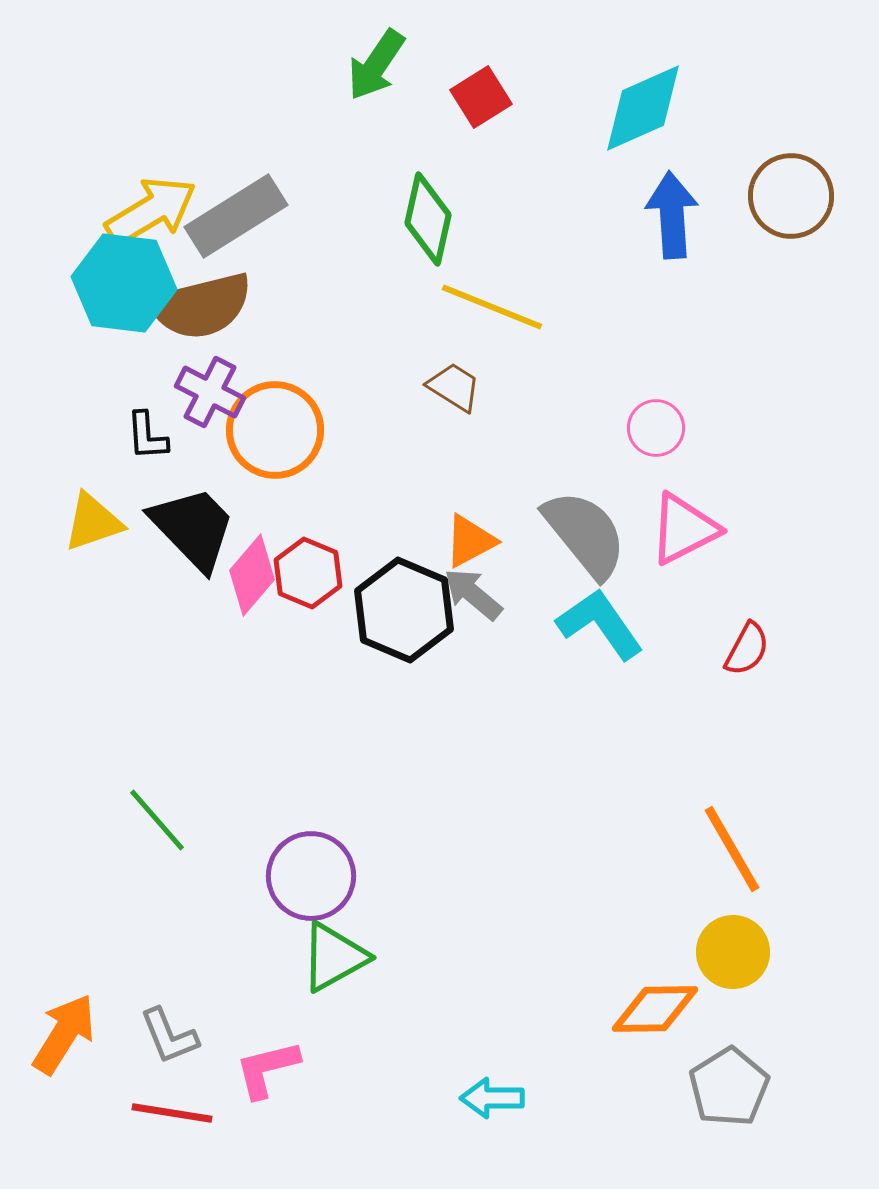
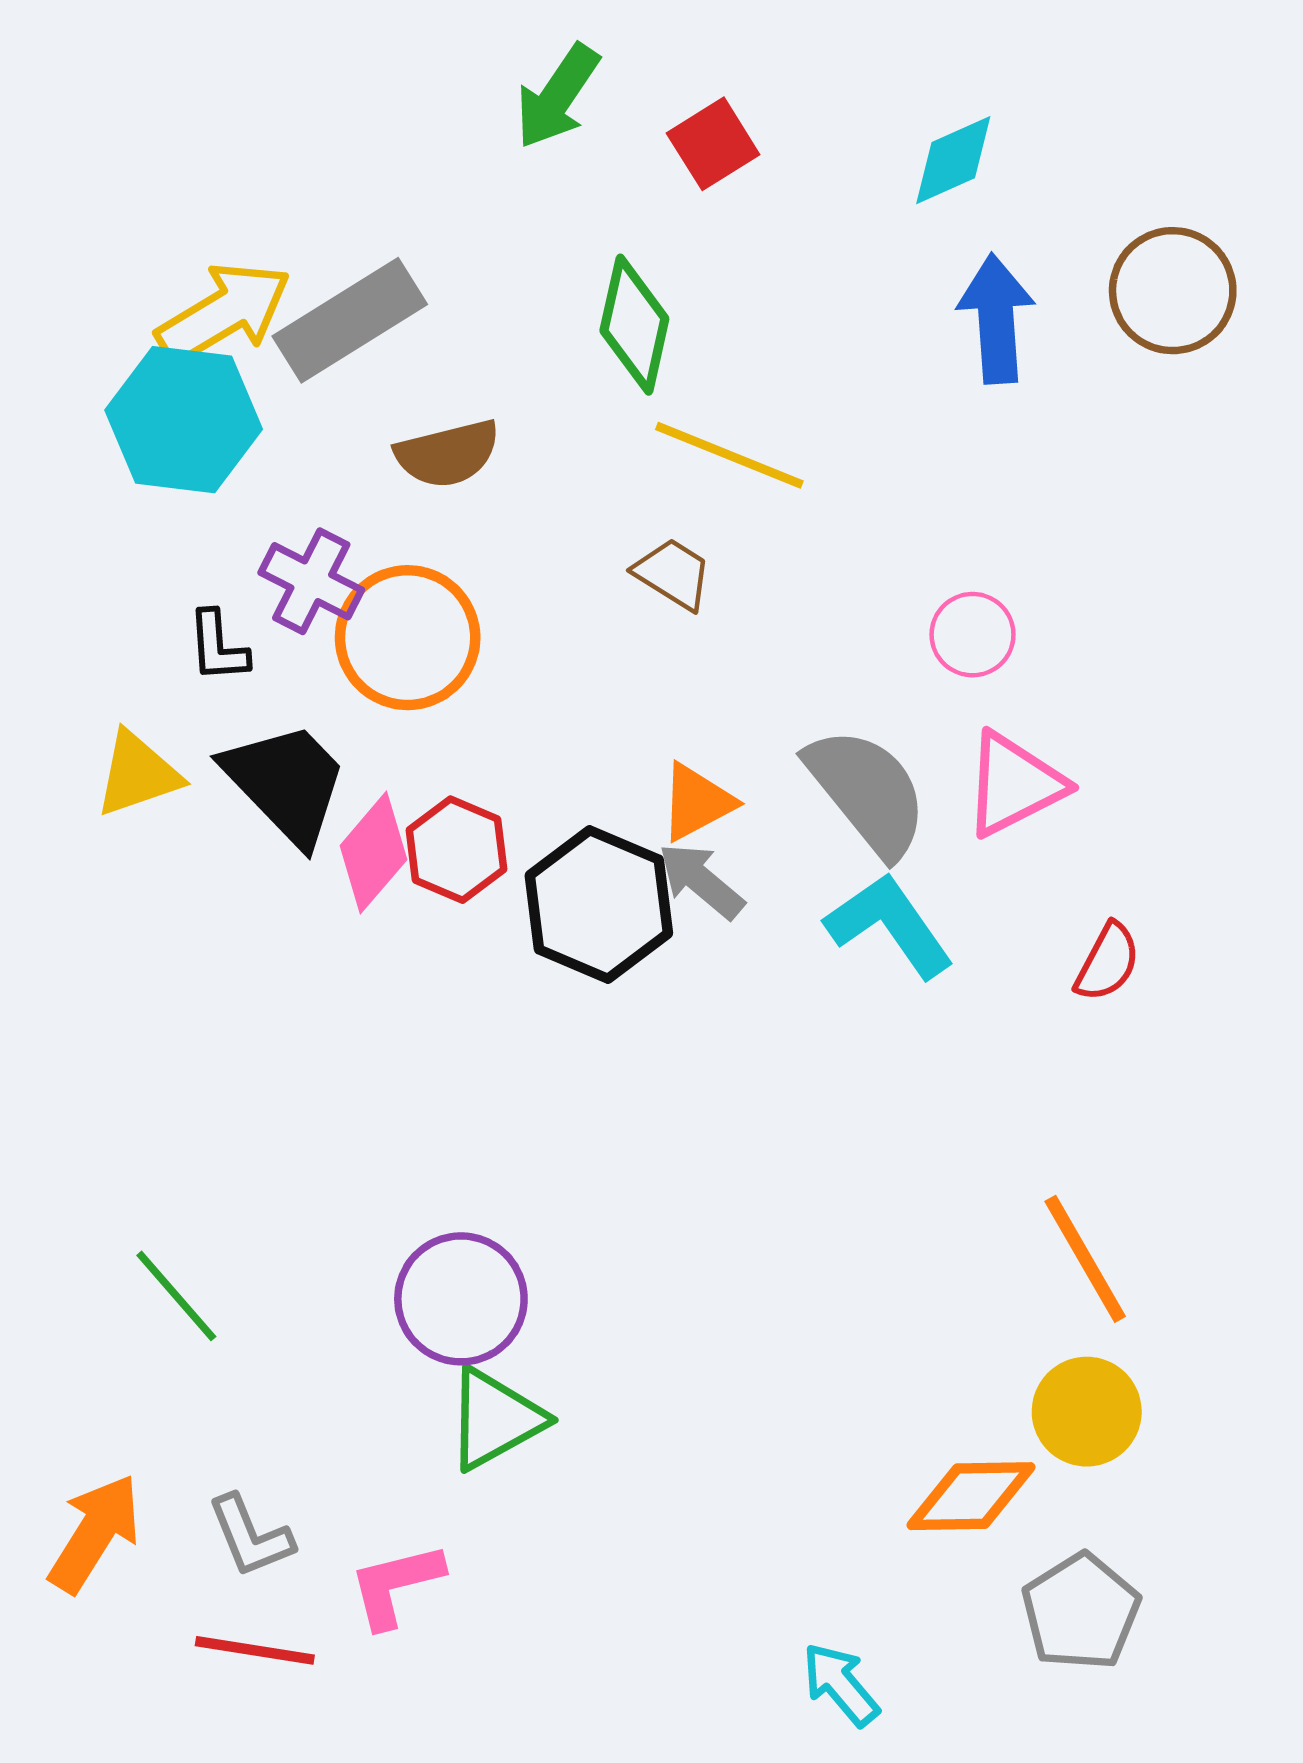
cyan diamond: (643, 108) -> (953, 160), size x0.7
brown semicircle: (201, 306) -> (448, 454), moved, size x0.7
green line: (157, 820) -> (176, 1296), moved
cyan arrow: (492, 1098) -> (841, 1684), moved, turned 50

